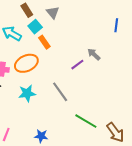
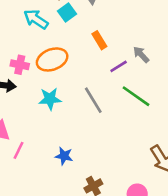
orange rectangle: (44, 42) -> (99, 40), moved
green line: (86, 121) -> (136, 96), moved

